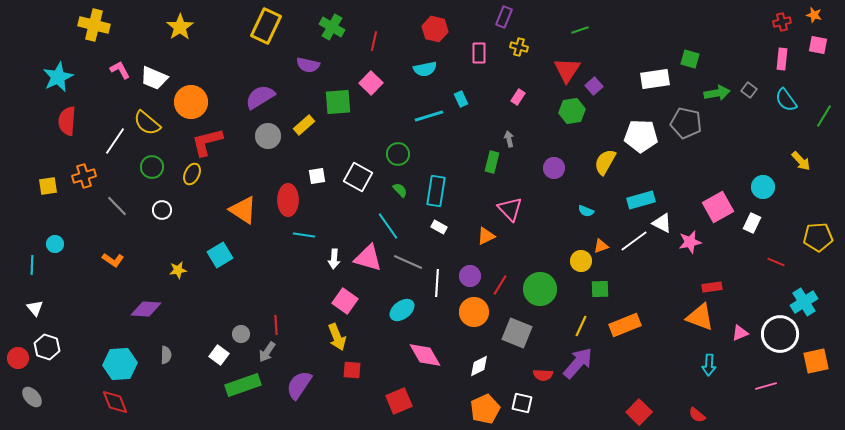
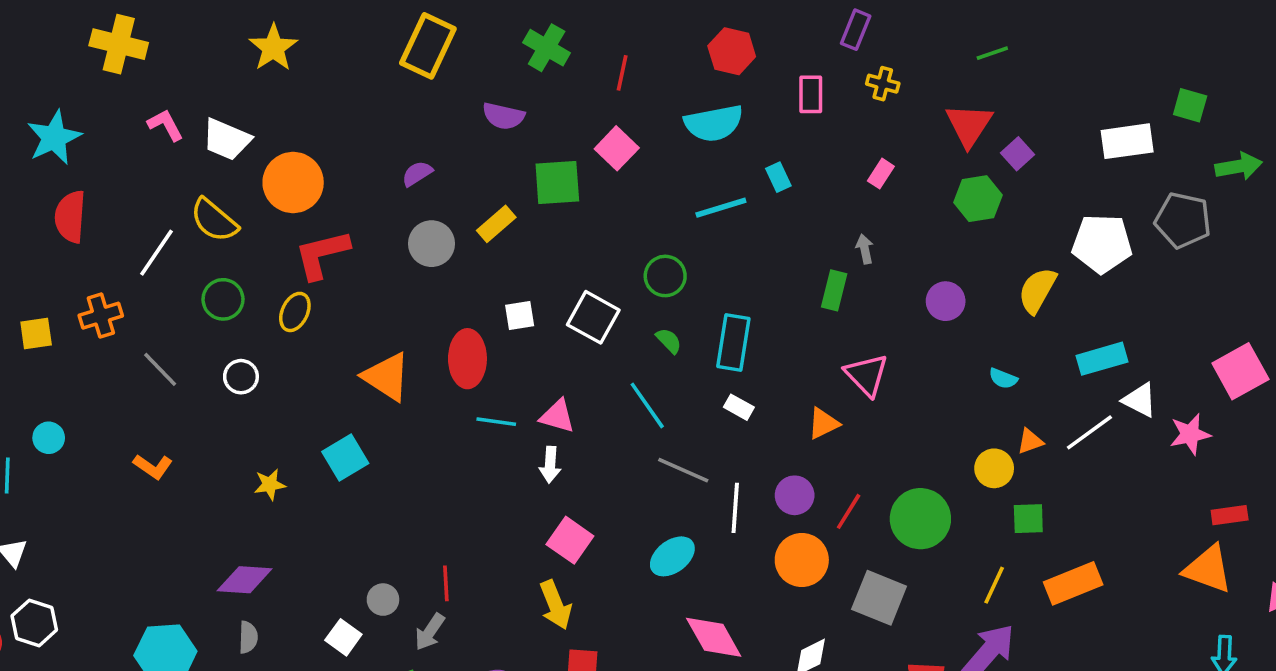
cyan semicircle: (425, 69) -> (714, 123), size x1.4
purple semicircle: (260, 97) -> (417, 174), size x0.6
pink triangle: (368, 258) -> (557, 416), moved, size x0.7
purple diamond: (146, 309) -> (245, 580), moved

